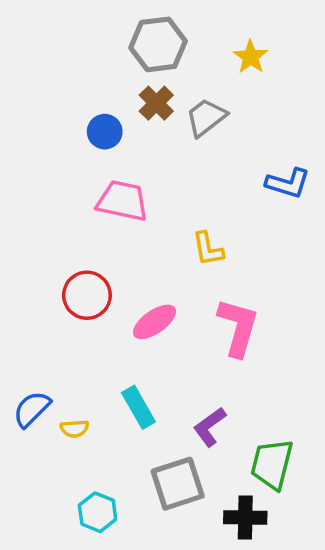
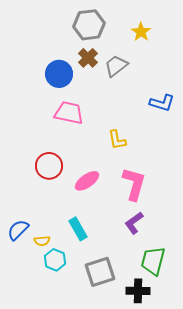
blue circle: (105, 132) -> (59, 74), size x1.4
purple L-shape: (210, 427) -> (134, 223), moved
cyan hexagon: (98, 512) -> (55, 260), moved

